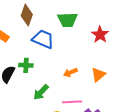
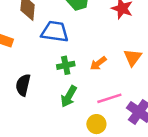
green cross: (26, 65) -> (66, 65), moved

